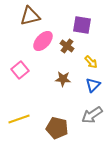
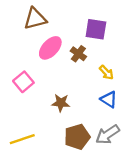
brown star: (63, 79) -> (61, 103), moved
blue triangle: (93, 85) -> (109, 99), turned -42
brown pentagon: (57, 128) -> (77, 137), moved, turned -30

